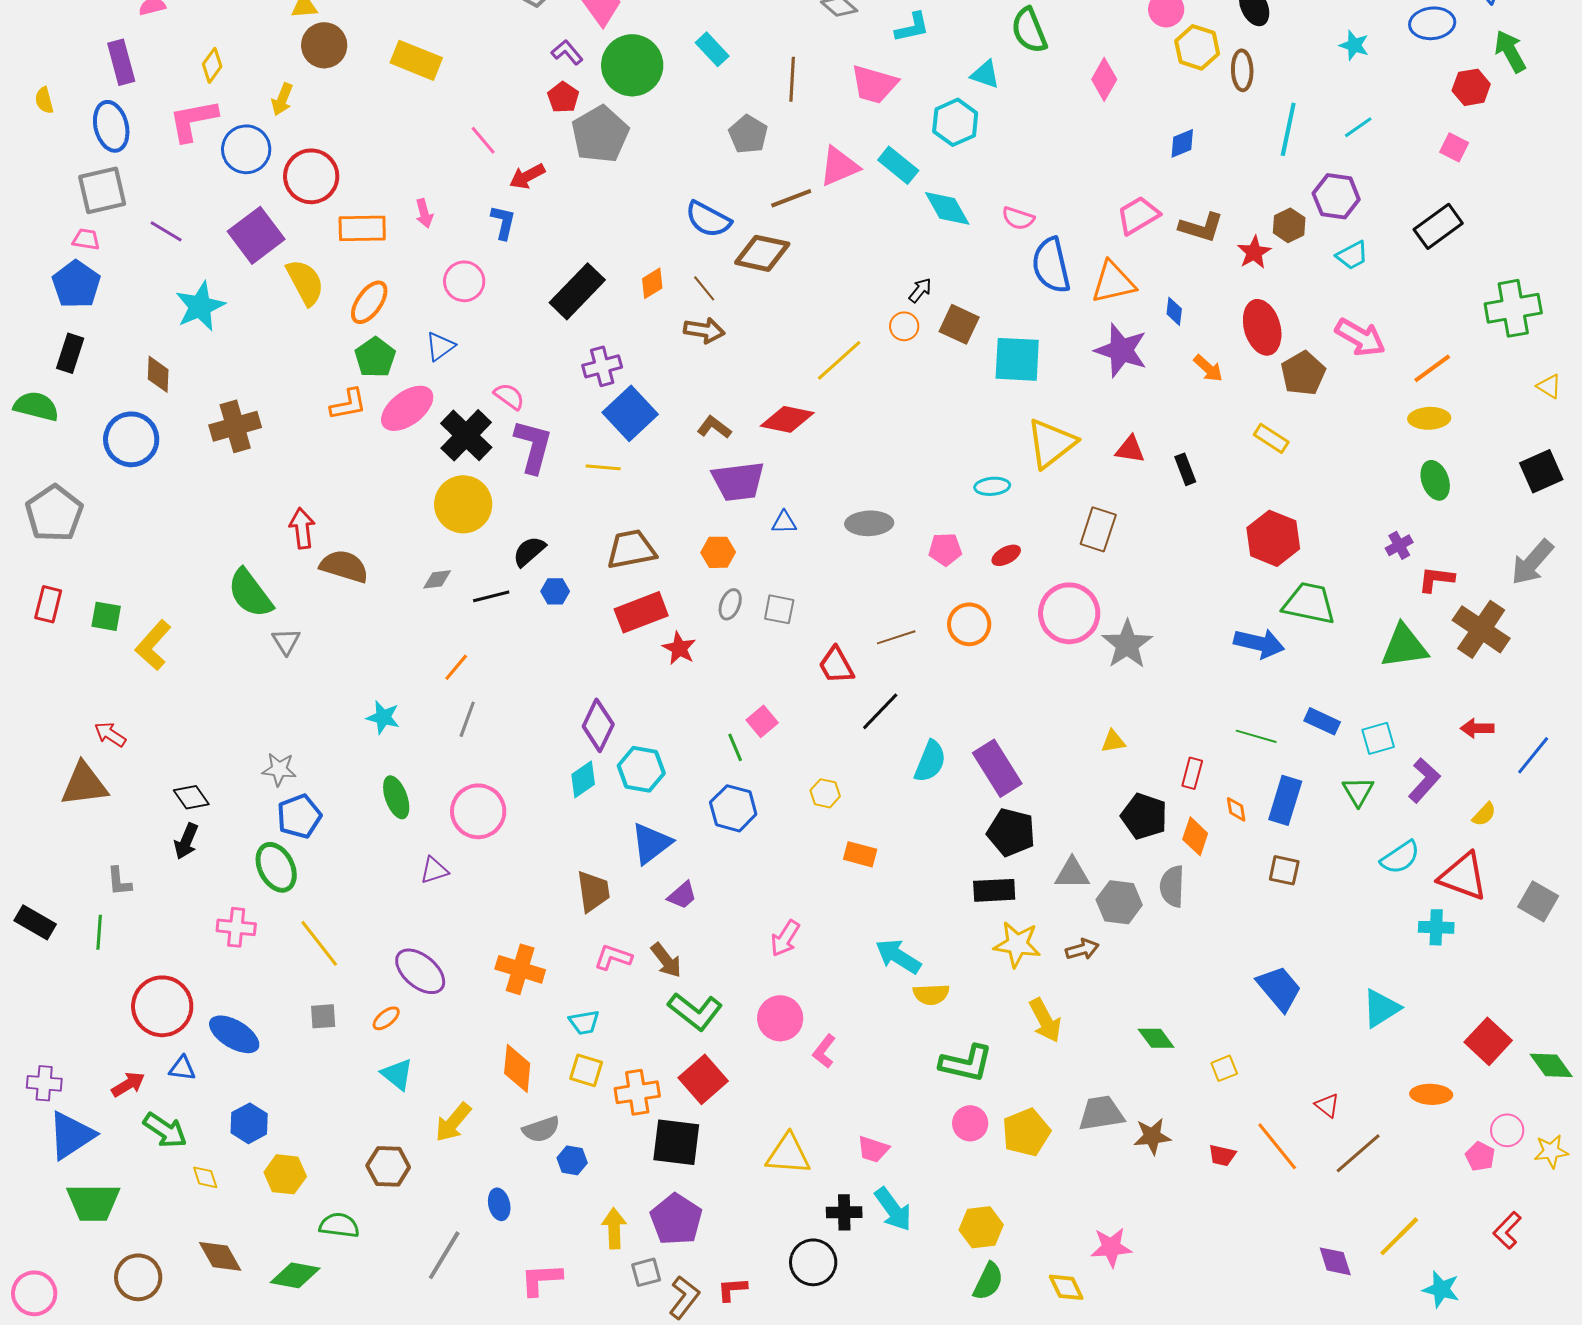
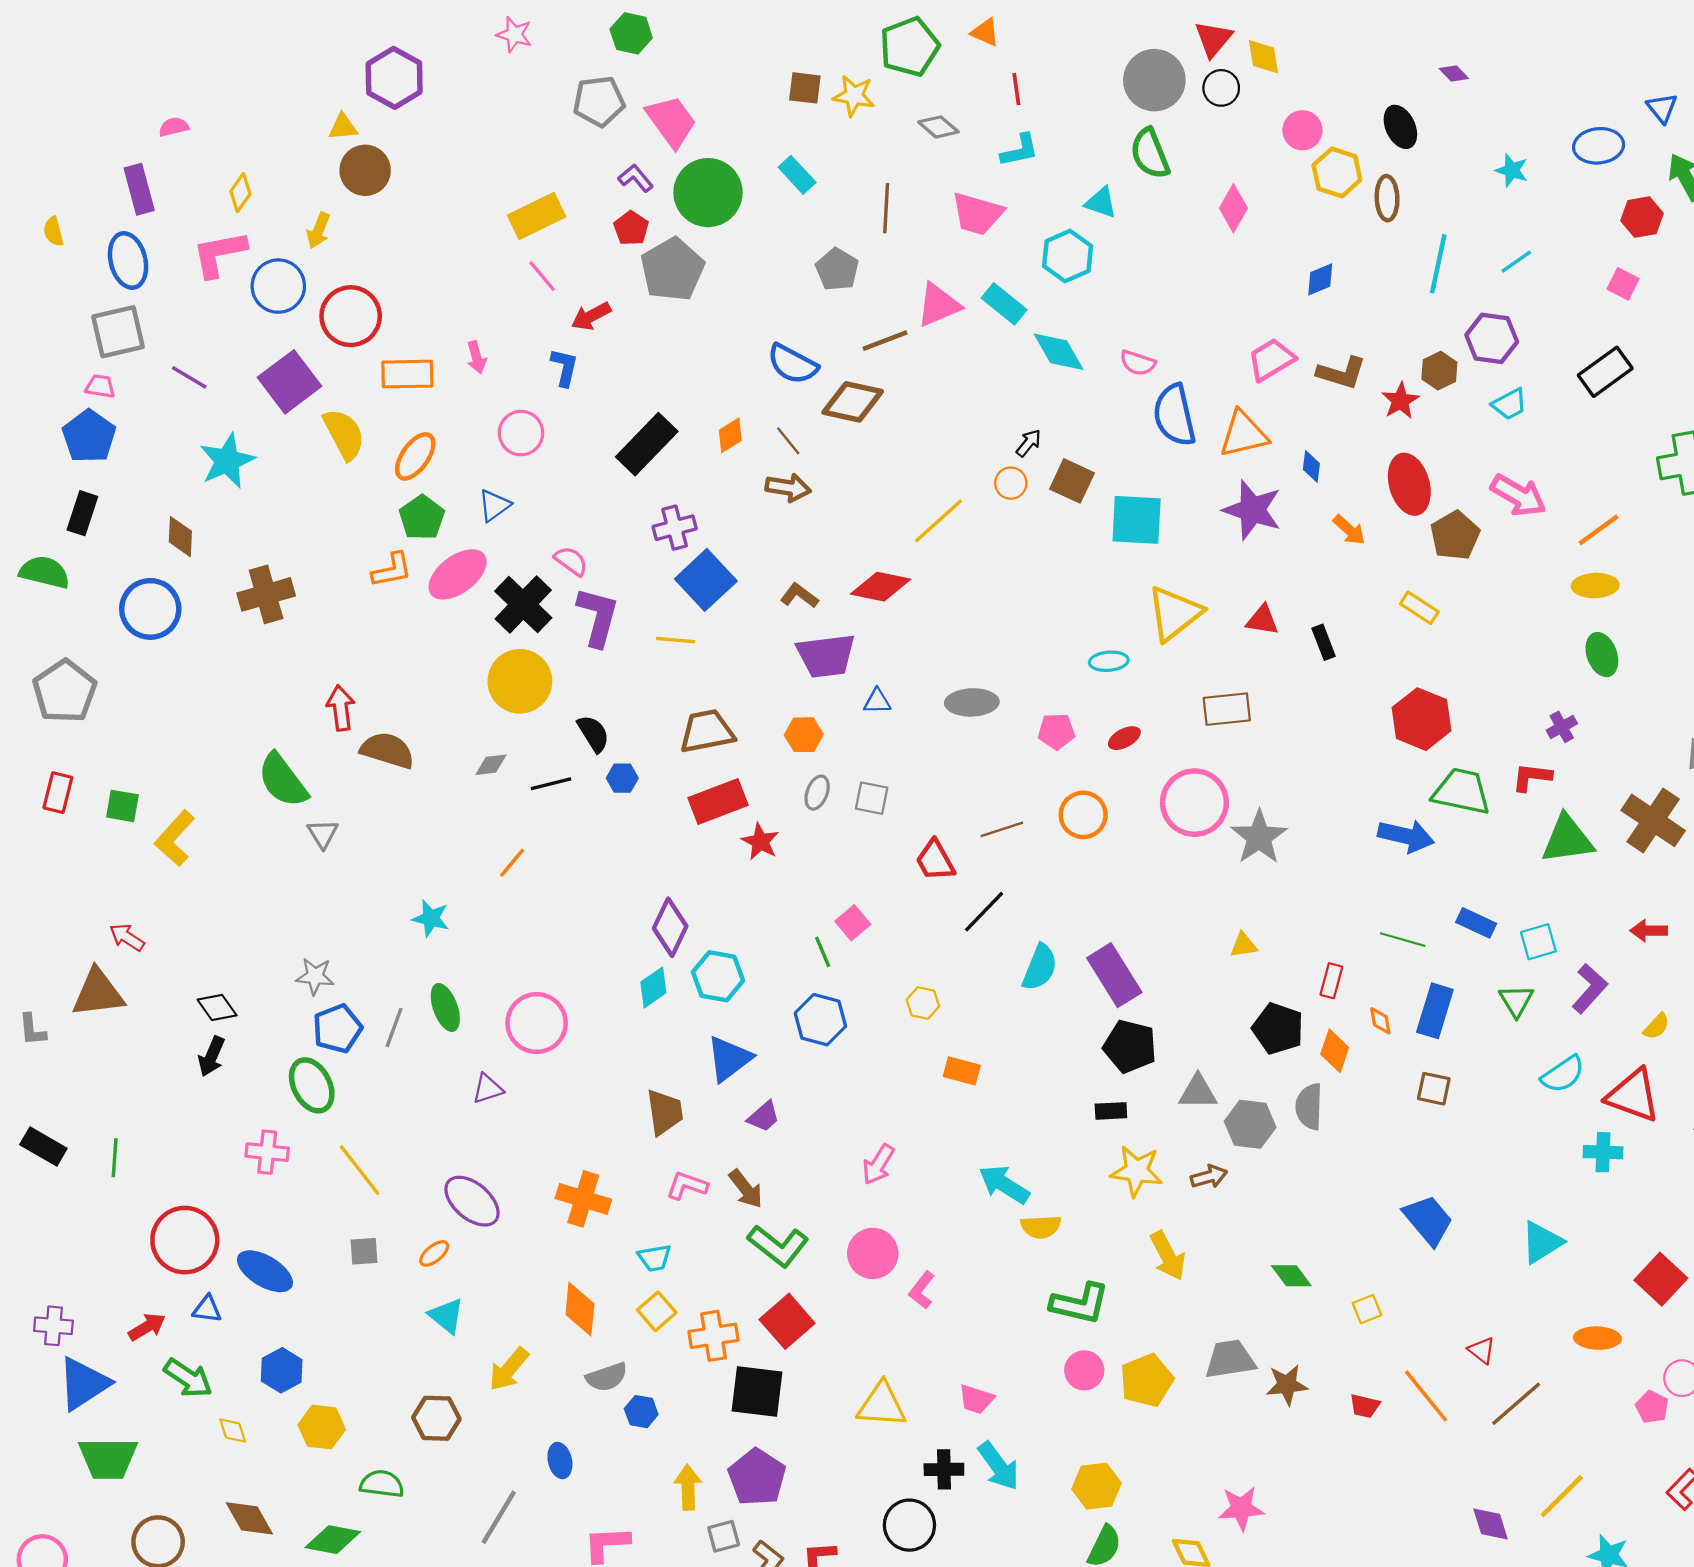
yellow rectangle: (416, 60) -> (537, 216), moved, turned -48
brown rectangle: (1098, 529) -> (1227, 709), turned 66
black semicircle: (529, 551) -> (593, 734), turned 99
red L-shape: (1436, 579) -> (1532, 777), moved
gray line: (467, 719) -> (394, 1027), moved
gray L-shape: (119, 881) -> (32, 1030), moved
black rectangle: (994, 890) -> (1111, 1111), size x0.7
yellow square: (586, 1070) -> (657, 1311), turned 32

